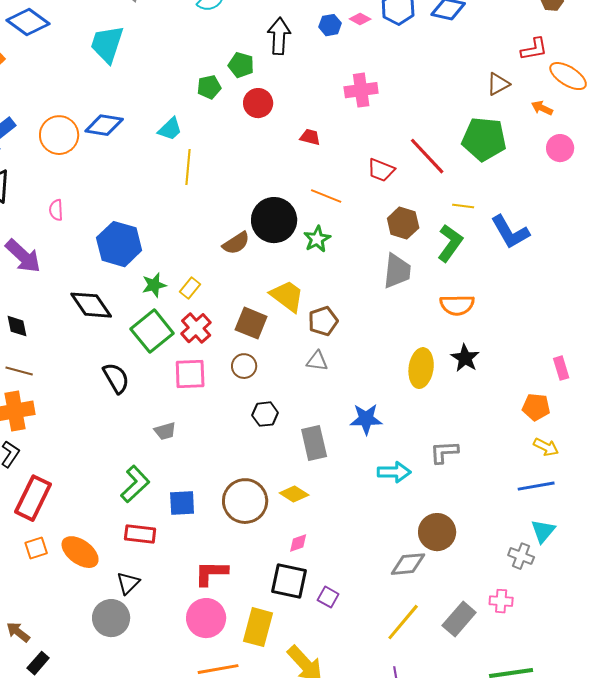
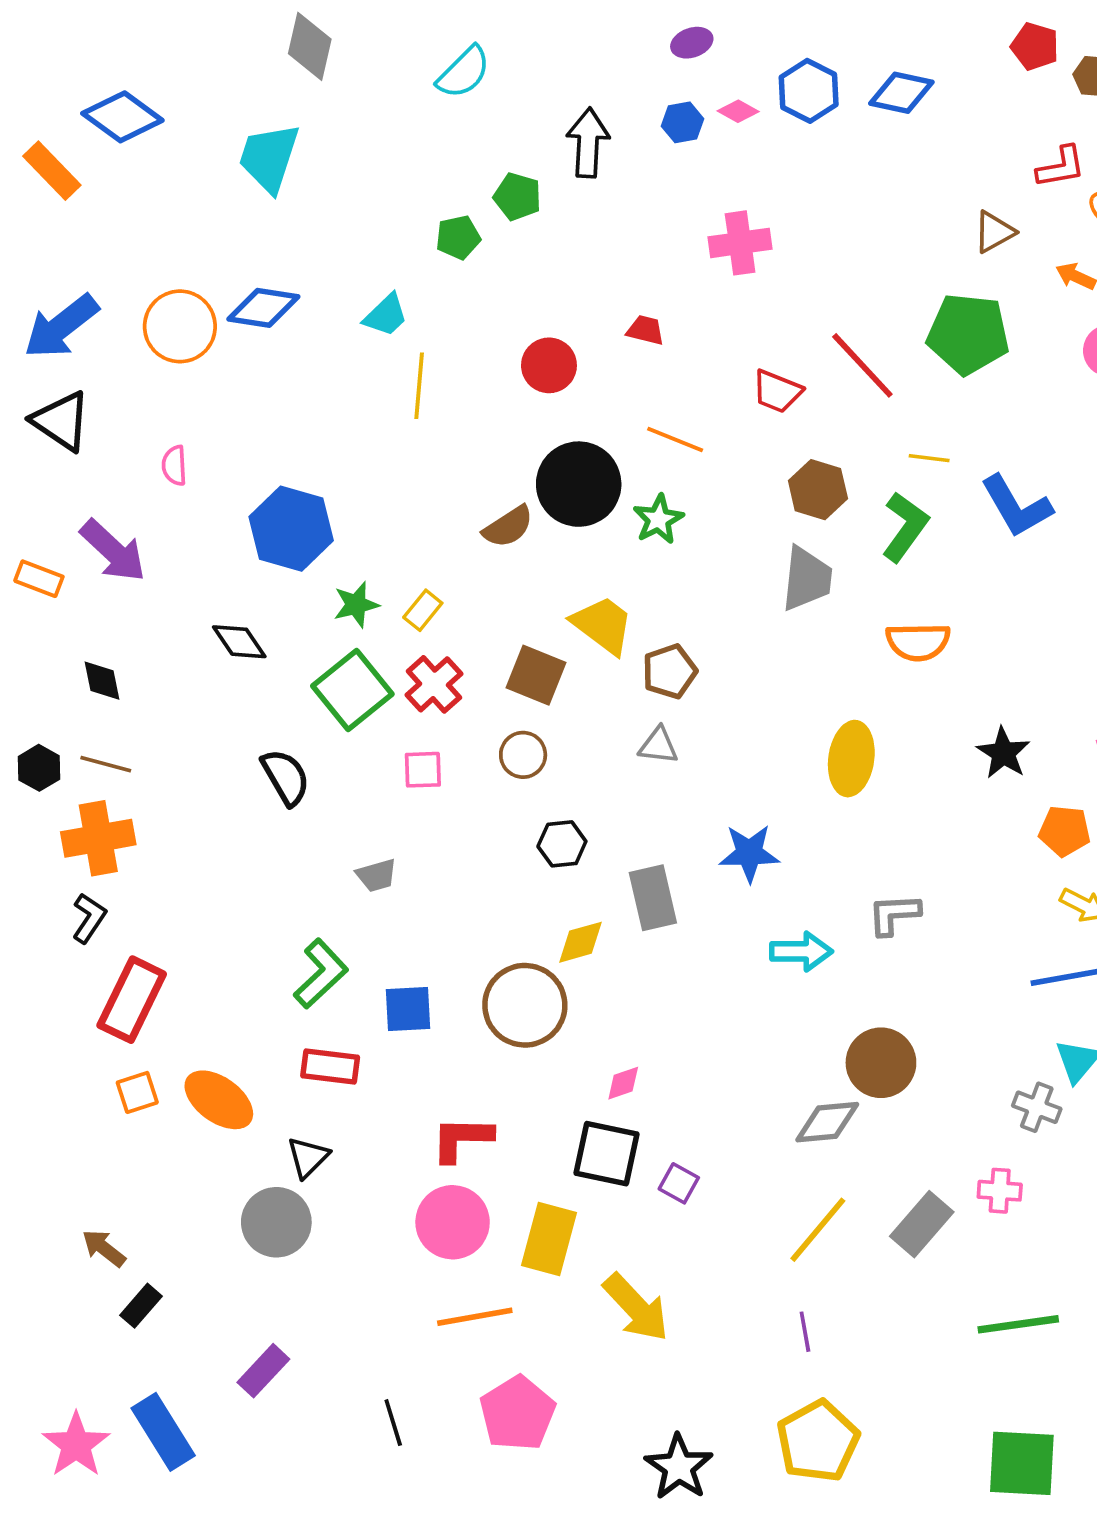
red circle: (258, 103) -> (549, 365), moved
black diamond: (91, 305) -> (239, 642), size x0.7
black star: (465, 358) -> (1003, 753), moved
pink square: (190, 374) -> (423, 770), size x0.7
yellow diamond: (294, 494) -> (581, 942), moved, turned -48

